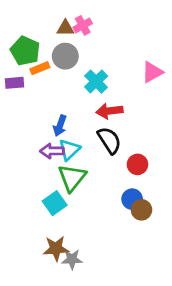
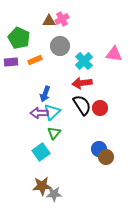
gray circle: (65, 56) -> (60, 46), moved
orange rectangle: (40, 68) -> (35, 60), moved
pink triangle: (152, 72) -> (114, 54), turned 36
cyan cross: (96, 82) -> (84, 61), moved
red circle: (137, 164) -> (100, 108), moved
green triangle: (72, 178) -> (54, 133), size x0.6

